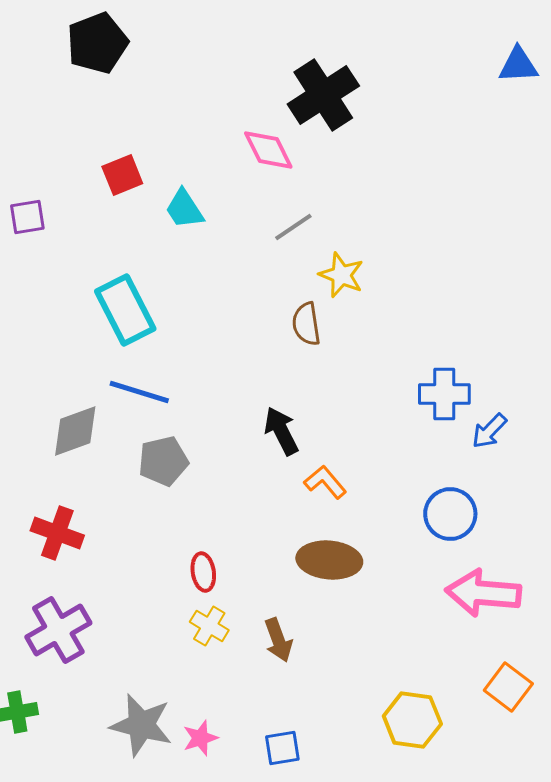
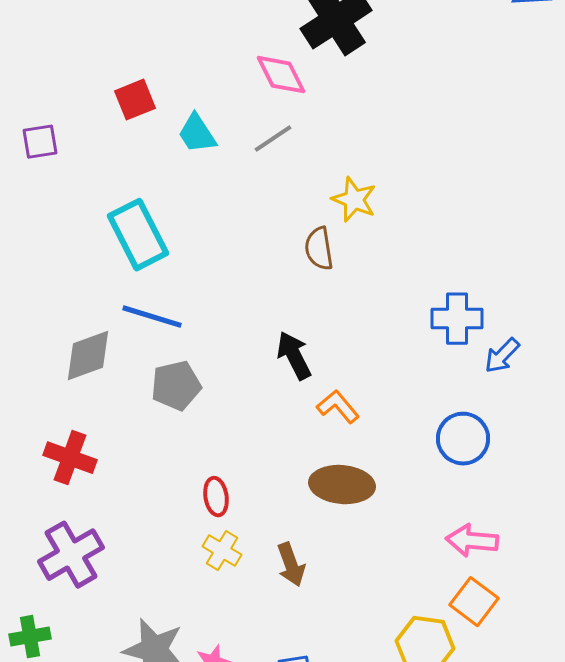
gray line: (293, 227) -> (273, 139), moved
pink arrow: (483, 593) -> (472, 541), moved, size x0.7
orange square: (508, 687) -> (474, 602), moved

